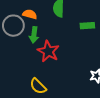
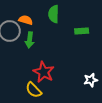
red star: (48, 51) -> (44, 72), moved

